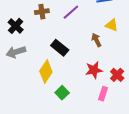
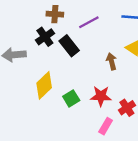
black cross: (16, 26) -> (45, 37), moved
black rectangle: (60, 48) -> (69, 46), moved
green square: (62, 93) -> (71, 98), moved

